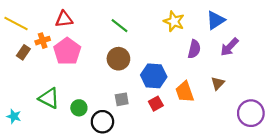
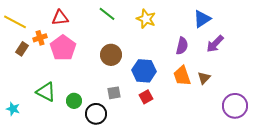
yellow star: (174, 21) -> (146, 19), moved
green line: (120, 26) -> (107, 14), moved
orange trapezoid: (185, 92) -> (182, 76), moved

